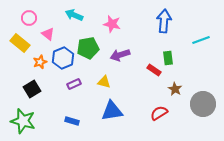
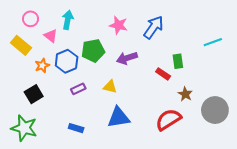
cyan arrow: (74, 15) -> (68, 20), moved, turned 78
blue arrow: (164, 21) -> (153, 27), moved, turned 30
red semicircle: (159, 113) -> (168, 120), size x1.4

